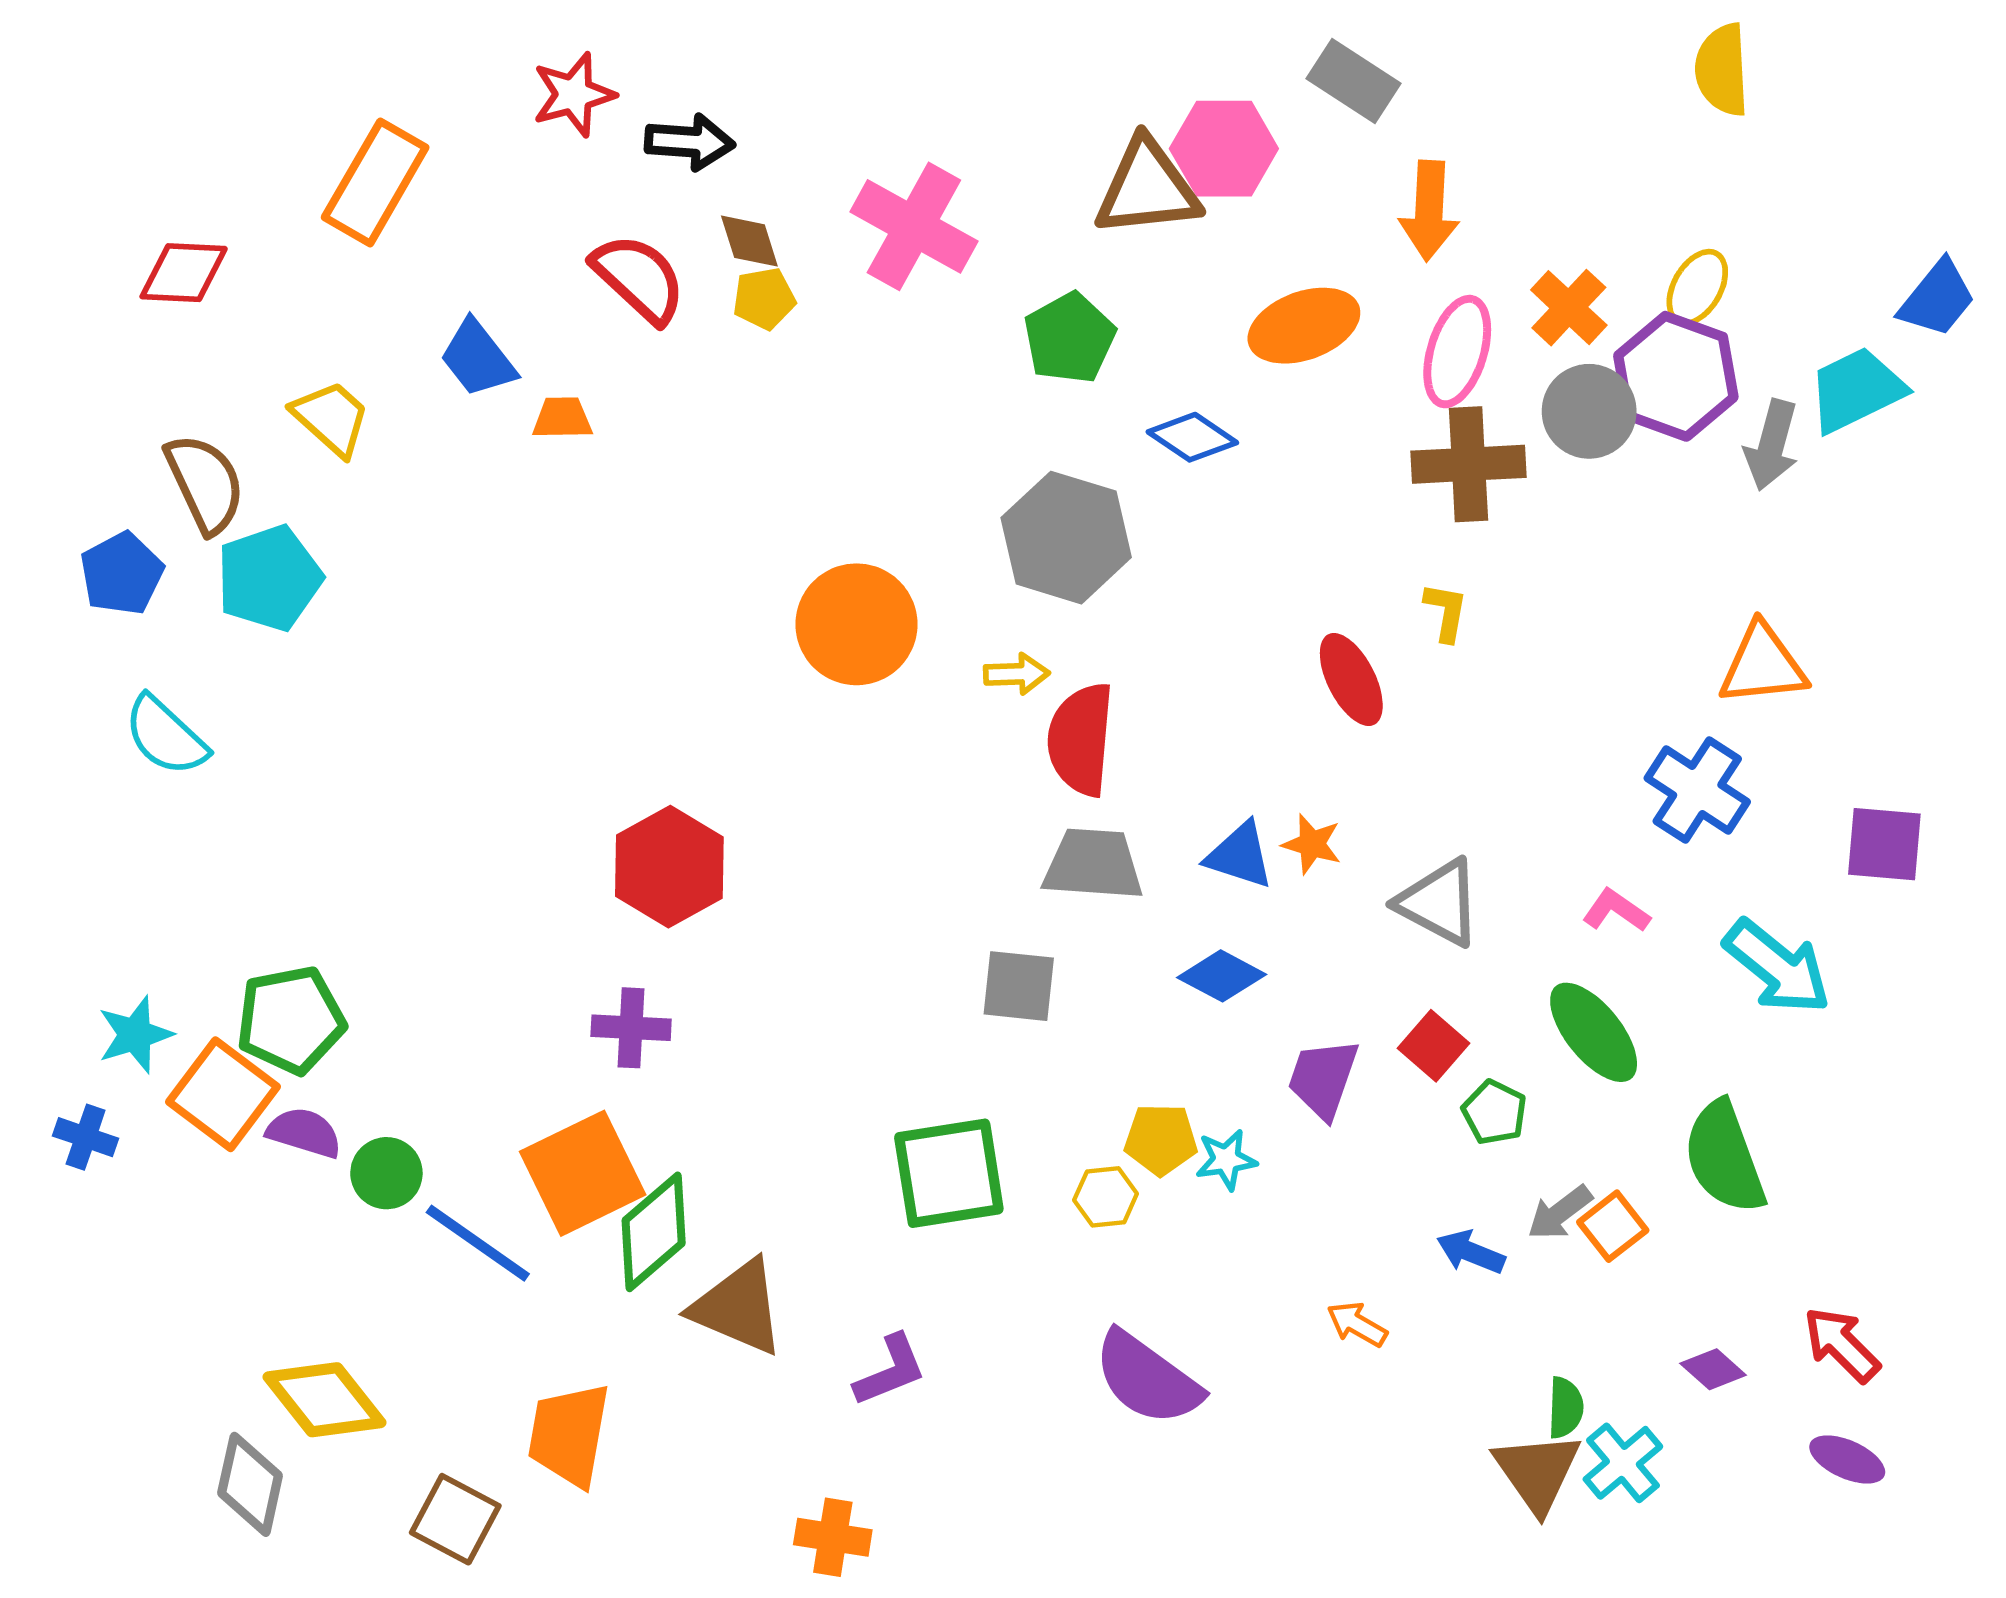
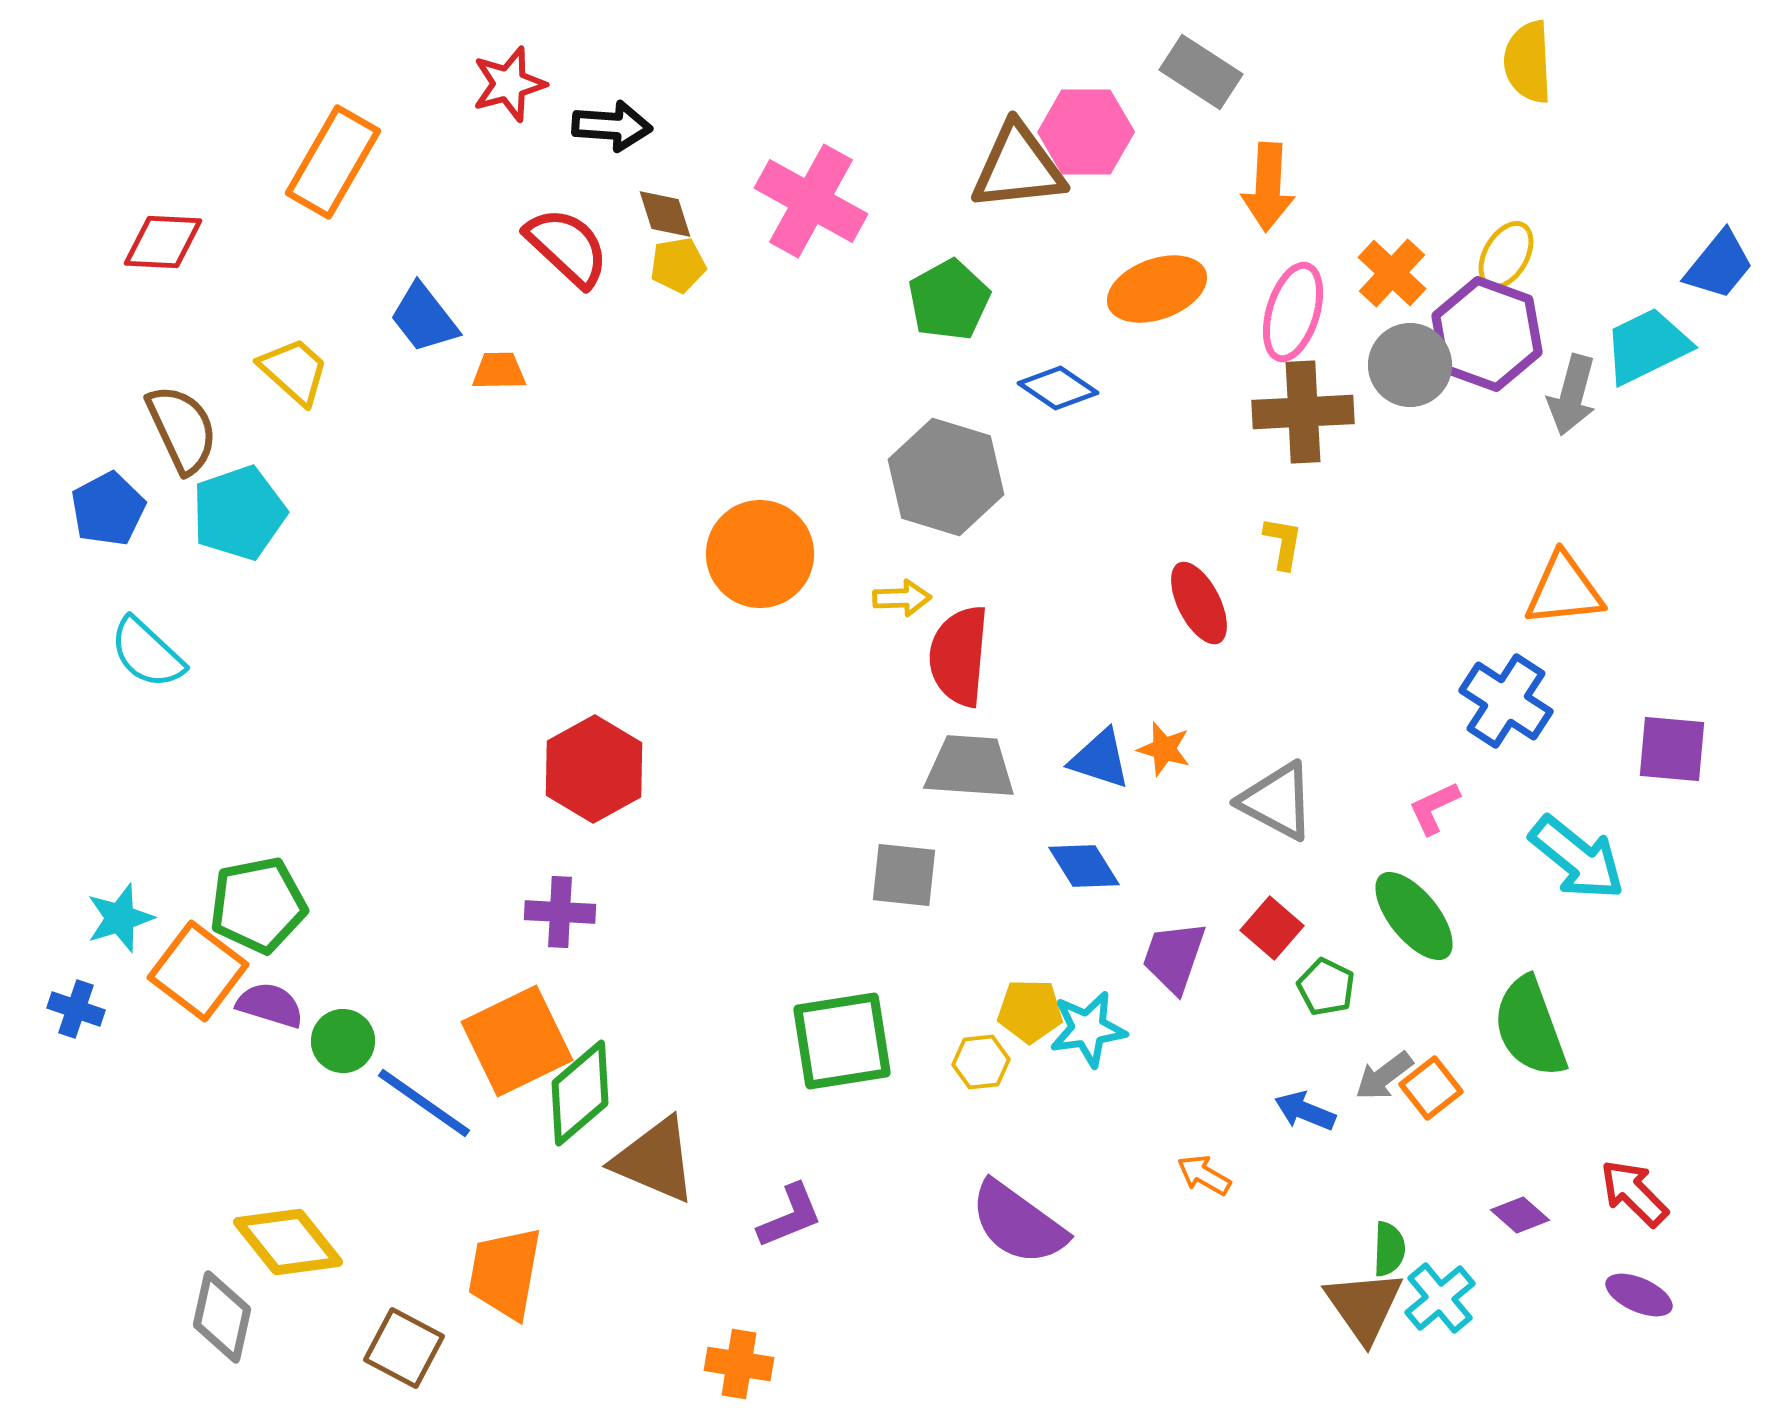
pink L-shape: (1616, 911) -> (1434, 808), turned -60
blue diamond: (1222, 976) -> (1084, 866), turned 30
cyan star: (1226, 1160) -> (1088, 1029), size x1.4

